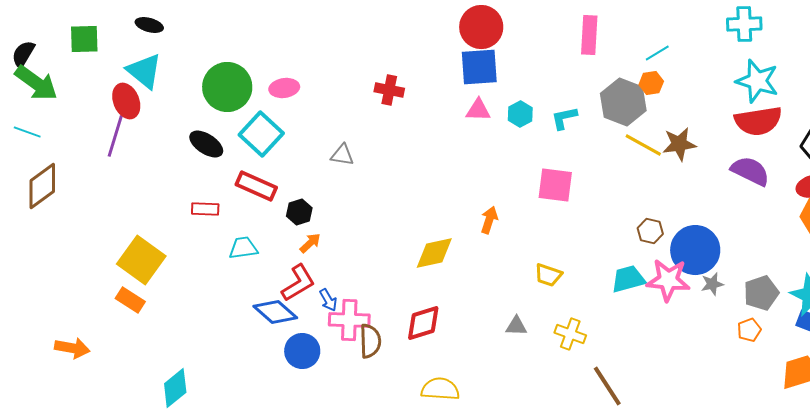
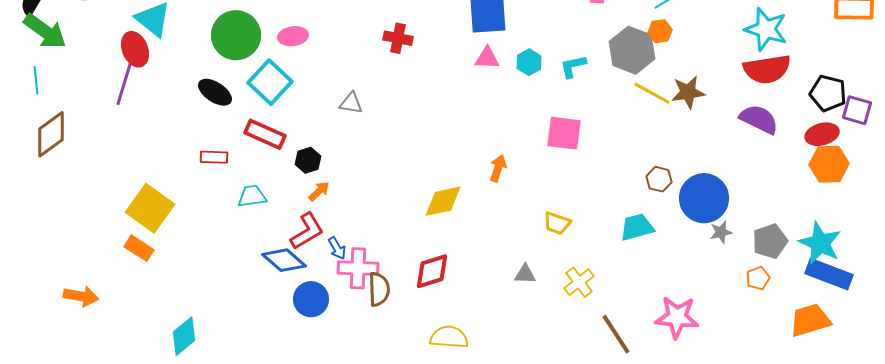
cyan line: (27, 132) -> (36, 80), turned 64
pink star: (668, 280) -> (677, 317), moved
yellow cross: (570, 334) -> (579, 282), turned 32

